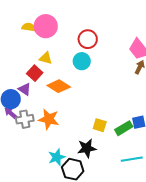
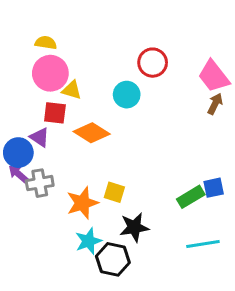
pink circle: (46, 26) -> (50, 73), moved
red circle: (88, 39) -> (153, 63), moved
red square: (35, 73) -> (55, 113), turned -35
orange star: (49, 119) -> (82, 203), moved, turned -30
yellow square: (100, 125) -> (114, 192), moved

